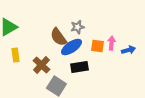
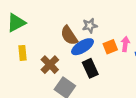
orange square: (97, 46) -> (110, 47), turned -32
black rectangle: (79, 67) -> (90, 68), turned 72

